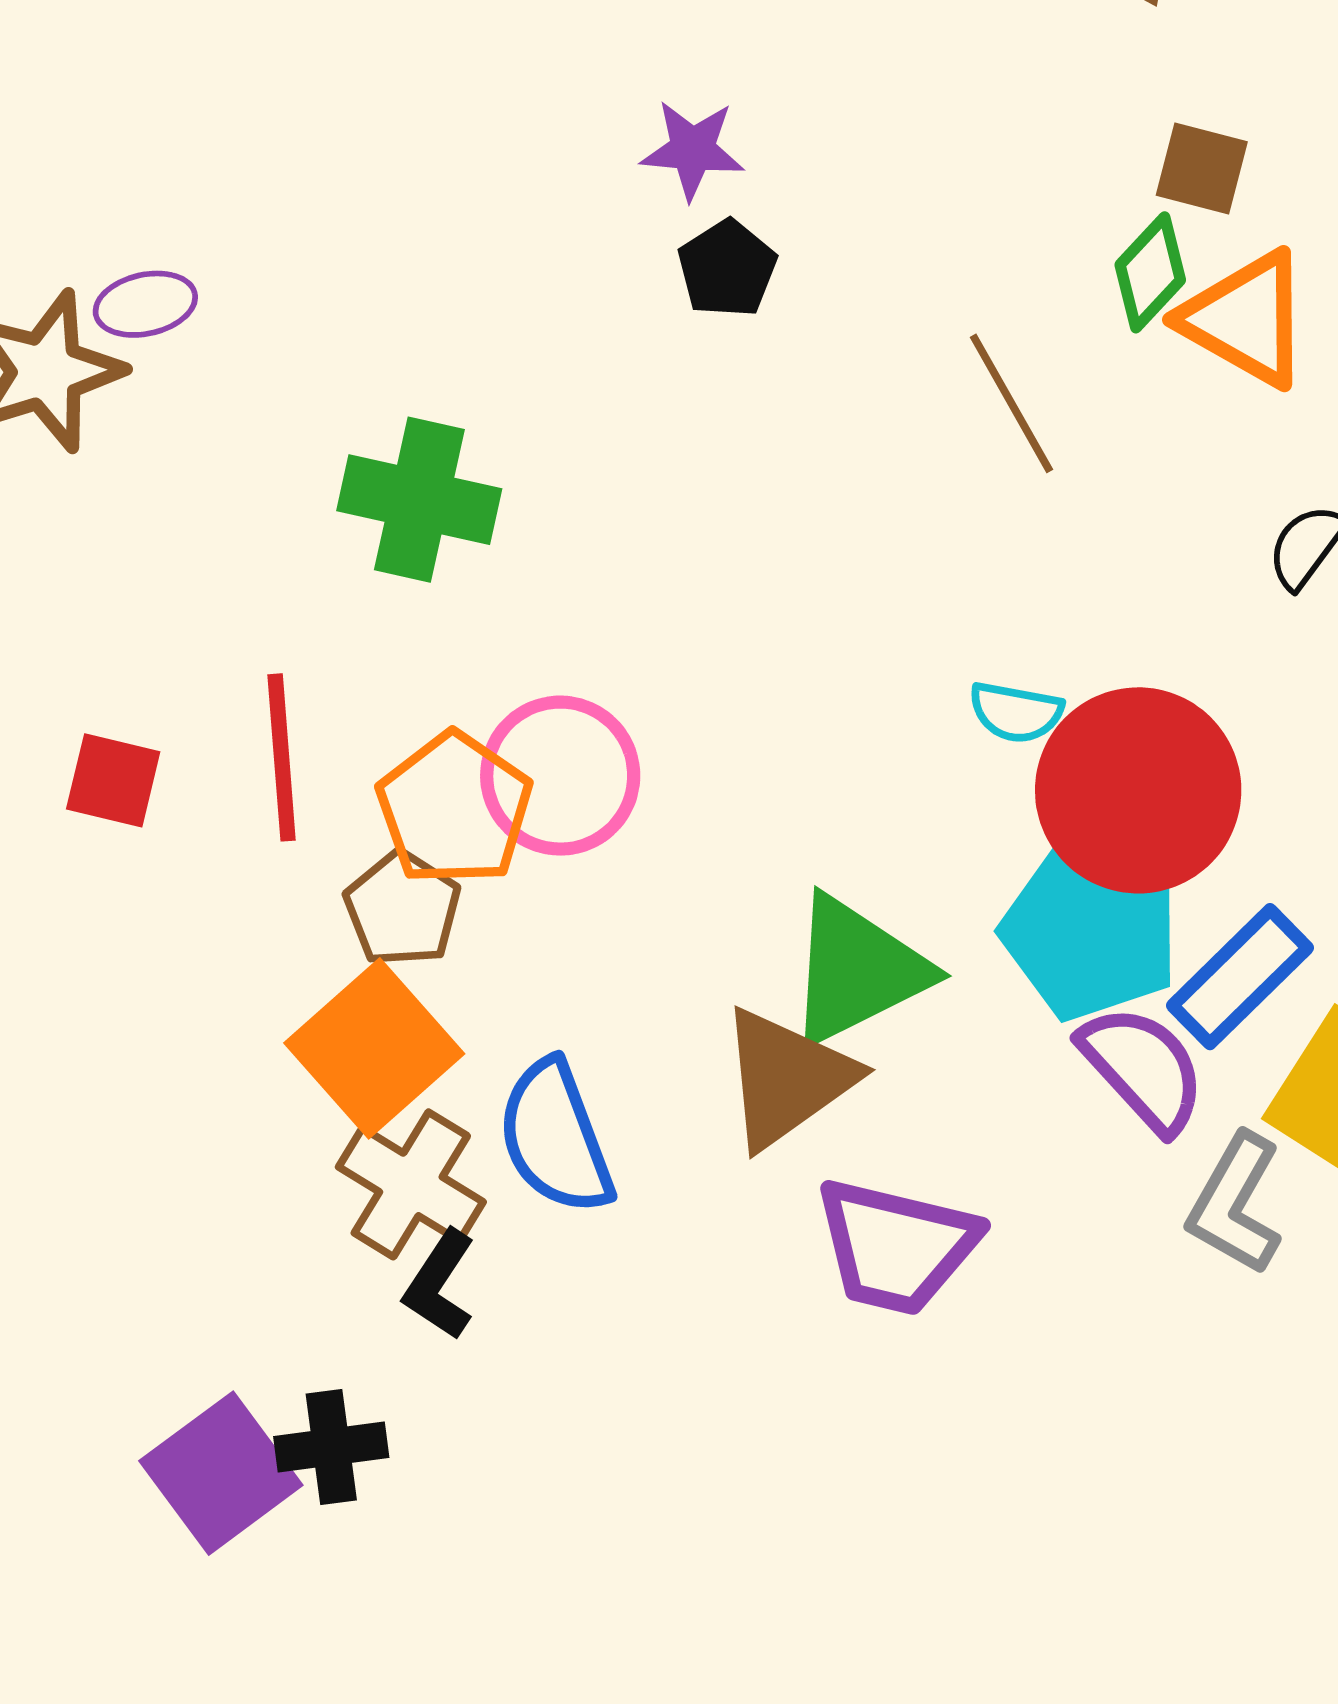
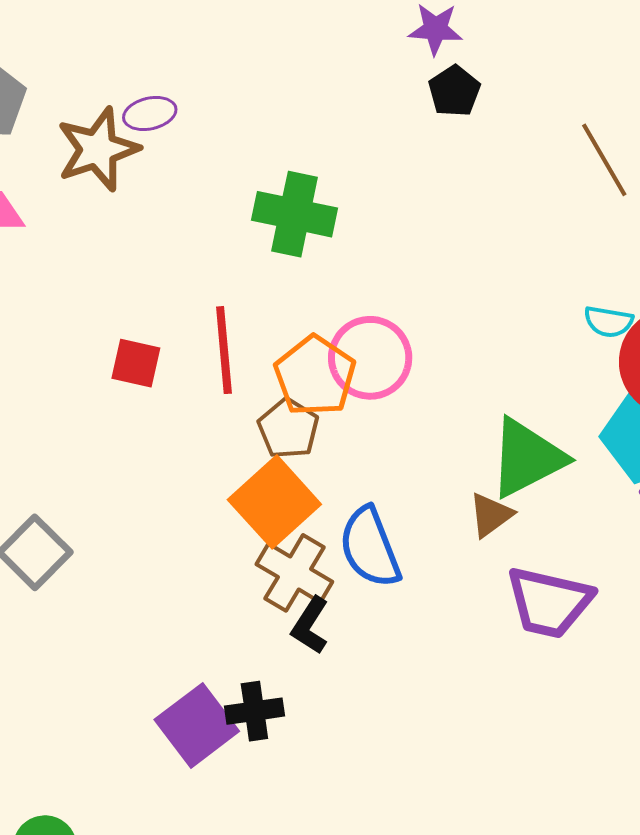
brown triangle: (787, 1078) -> (491, 515), size x0.6

